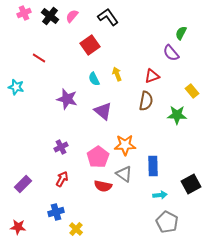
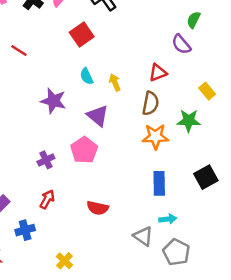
yellow arrow: (117, 74) -> (115, 82), moved
orange star: (125, 145) -> (155, 137), moved
pink pentagon: (98, 157) -> (84, 150), moved
gray triangle: (124, 174) -> (143, 236), moved
black square: (191, 184) -> (206, 177), moved
blue cross: (56, 212) -> (25, 230), moved

